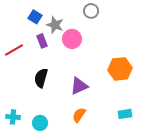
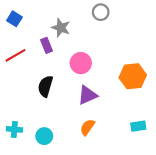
blue square: (35, 17) -> (14, 19), moved
pink circle: (72, 39) -> (81, 63), moved

